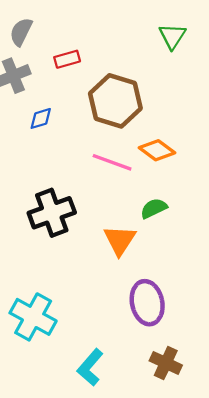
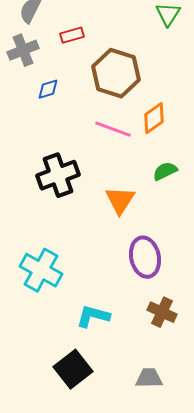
orange diamond: (157, 150) -> (154, 118), turned -72
green semicircle: (154, 208) -> (165, 171), moved
cyan L-shape: (90, 367) -> (93, 316), turned 64

